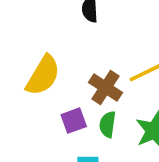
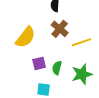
brown cross: (106, 87) -> (60, 29), moved

